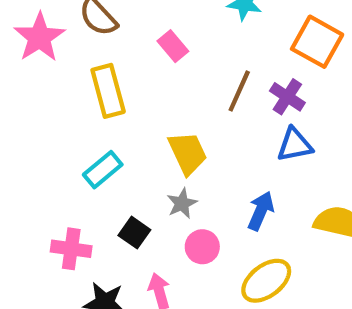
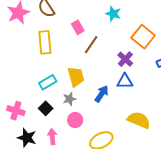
brown line: (239, 91) -> (91, 45), moved
cyan rectangle: (103, 170) -> (48, 82), moved
blue arrow: (261, 211) -> (102, 94), moved

